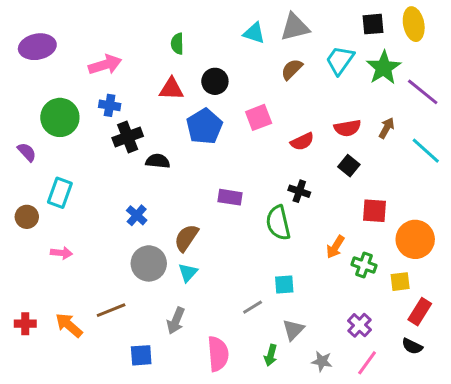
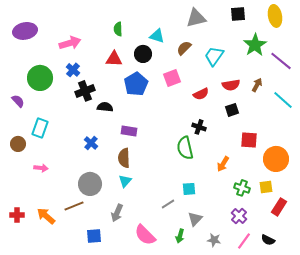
black square: (373, 24) -> (238, 14), moved
cyan triangle: (254, 33) -> (157, 36), moved
cyan trapezoid: (340, 60) -> (214, 56), moved
brown semicircle: (292, 69) -> (184, 48), moved
blue cross: (110, 105) -> (73, 70), turned 32
black square: (349, 166) -> (232, 110), turned 32
purple rectangle: (230, 197) -> (129, 131), moved
brown semicircle: (186, 238) -> (124, 158), turned -36
gray circle: (149, 263) -> (90, 184), moved
green cross: (364, 265) -> (242, 188), moved
black semicircle: (412, 346) -> (268, 240), moved
pink semicircle: (218, 354) -> (145, 235), turned 140

